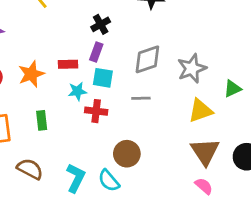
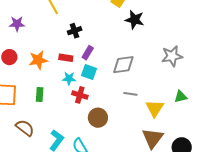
black cross: (101, 24) -> (75, 31), moved
gray star: (192, 68) -> (172, 56), moved
gray line: (141, 98) -> (130, 94), moved
yellow triangle: (201, 111) -> (155, 108), turned -48
brown circle: (127, 154) -> (98, 118), moved

